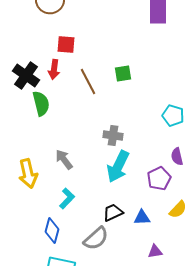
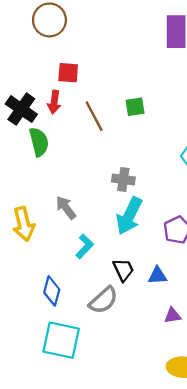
cyan L-shape: (67, 198) -> (85, 246), moved
black trapezoid: (113, 212) -> (123, 270), turned 90

